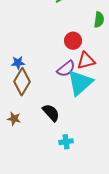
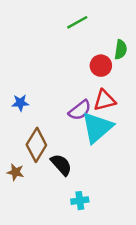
red circle: (73, 41) -> (101, 66), moved
brown diamond: (22, 82) -> (36, 145), moved

